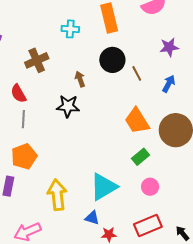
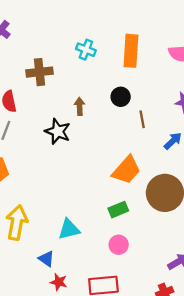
black circle: (112, 60) -> (121, 97), size x0.7
orange trapezoid: (137, 121) -> (126, 170), turned -124
cyan triangle: (104, 187) -> (69, 229), size x0.7

